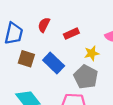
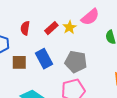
yellow star: (92, 53) -> (70, 27), moved
blue rectangle: (54, 63) -> (44, 59), turned 36

